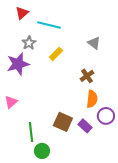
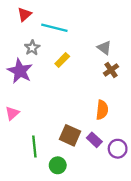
purple star: (18, 64) -> (20, 71), turned -30
brown cross: (87, 76) -> (111, 70), moved
purple circle: (106, 116) -> (118, 149), moved
green circle: (42, 151) -> (58, 165), moved

